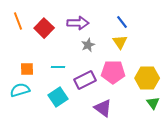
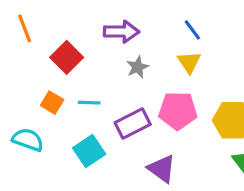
red square: (44, 28) -> (67, 57), moved
orange square: (27, 69) -> (52, 103), moved, turned 32
cyan semicircle: (20, 90) -> (28, 140), turned 36

